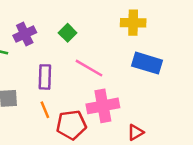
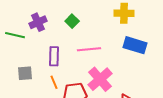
pink line: (89, 68) -> (89, 49), turned -35
pink cross: (103, 106) -> (100, 79), turned -30

